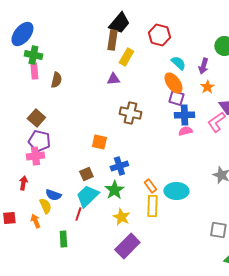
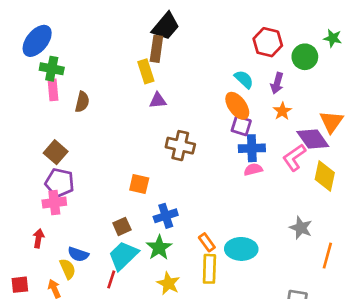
red hexagon: (159, 35) -> (268, 42), moved
yellow rectangle: (126, 57) -> (146, 71), moved, turned -48

